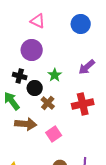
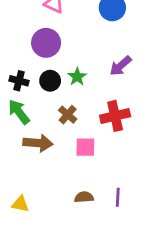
black cross: (20, 76) -> (19, 81), moved
black circle: (35, 88) -> (50, 81), moved
pink square: (54, 134) -> (85, 147), moved, turned 35

